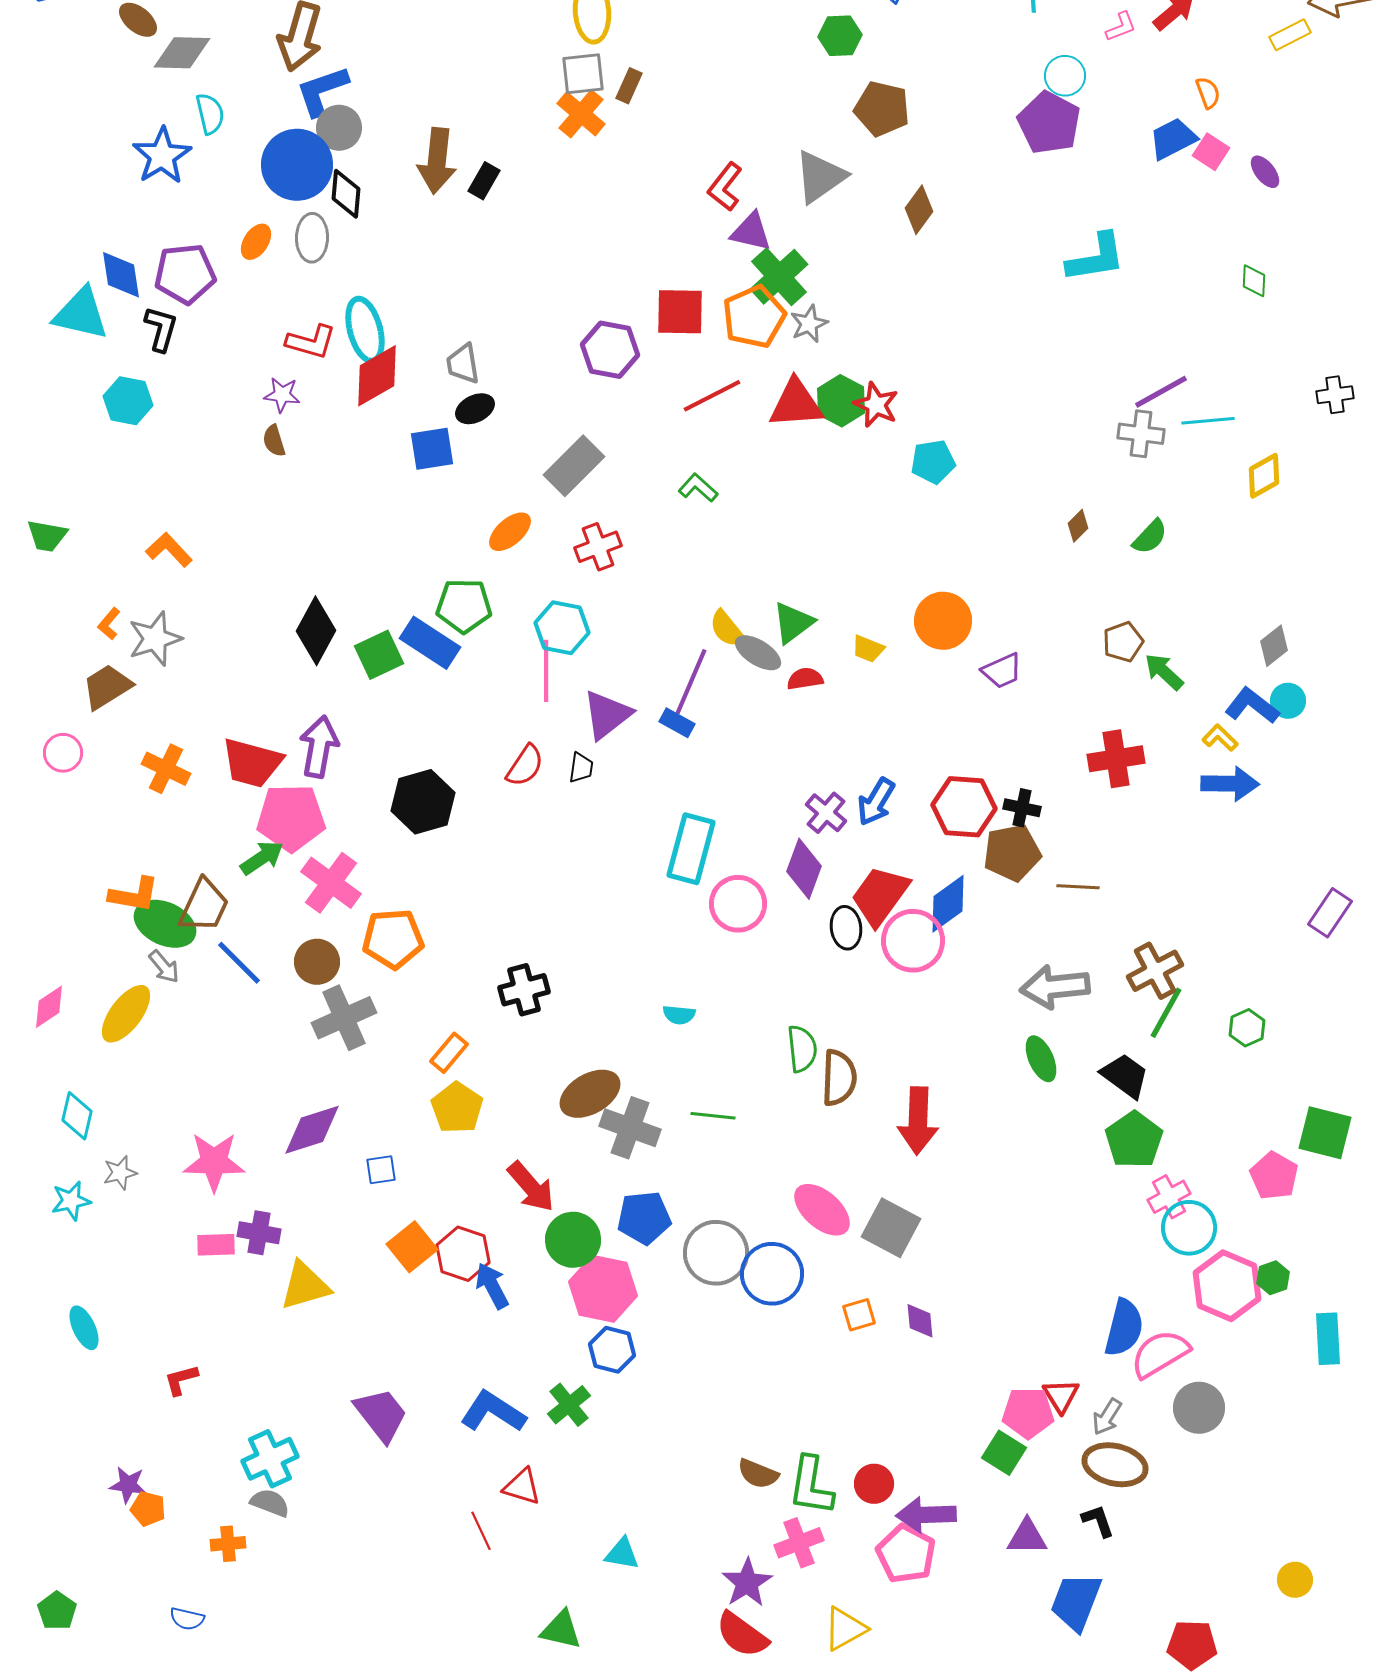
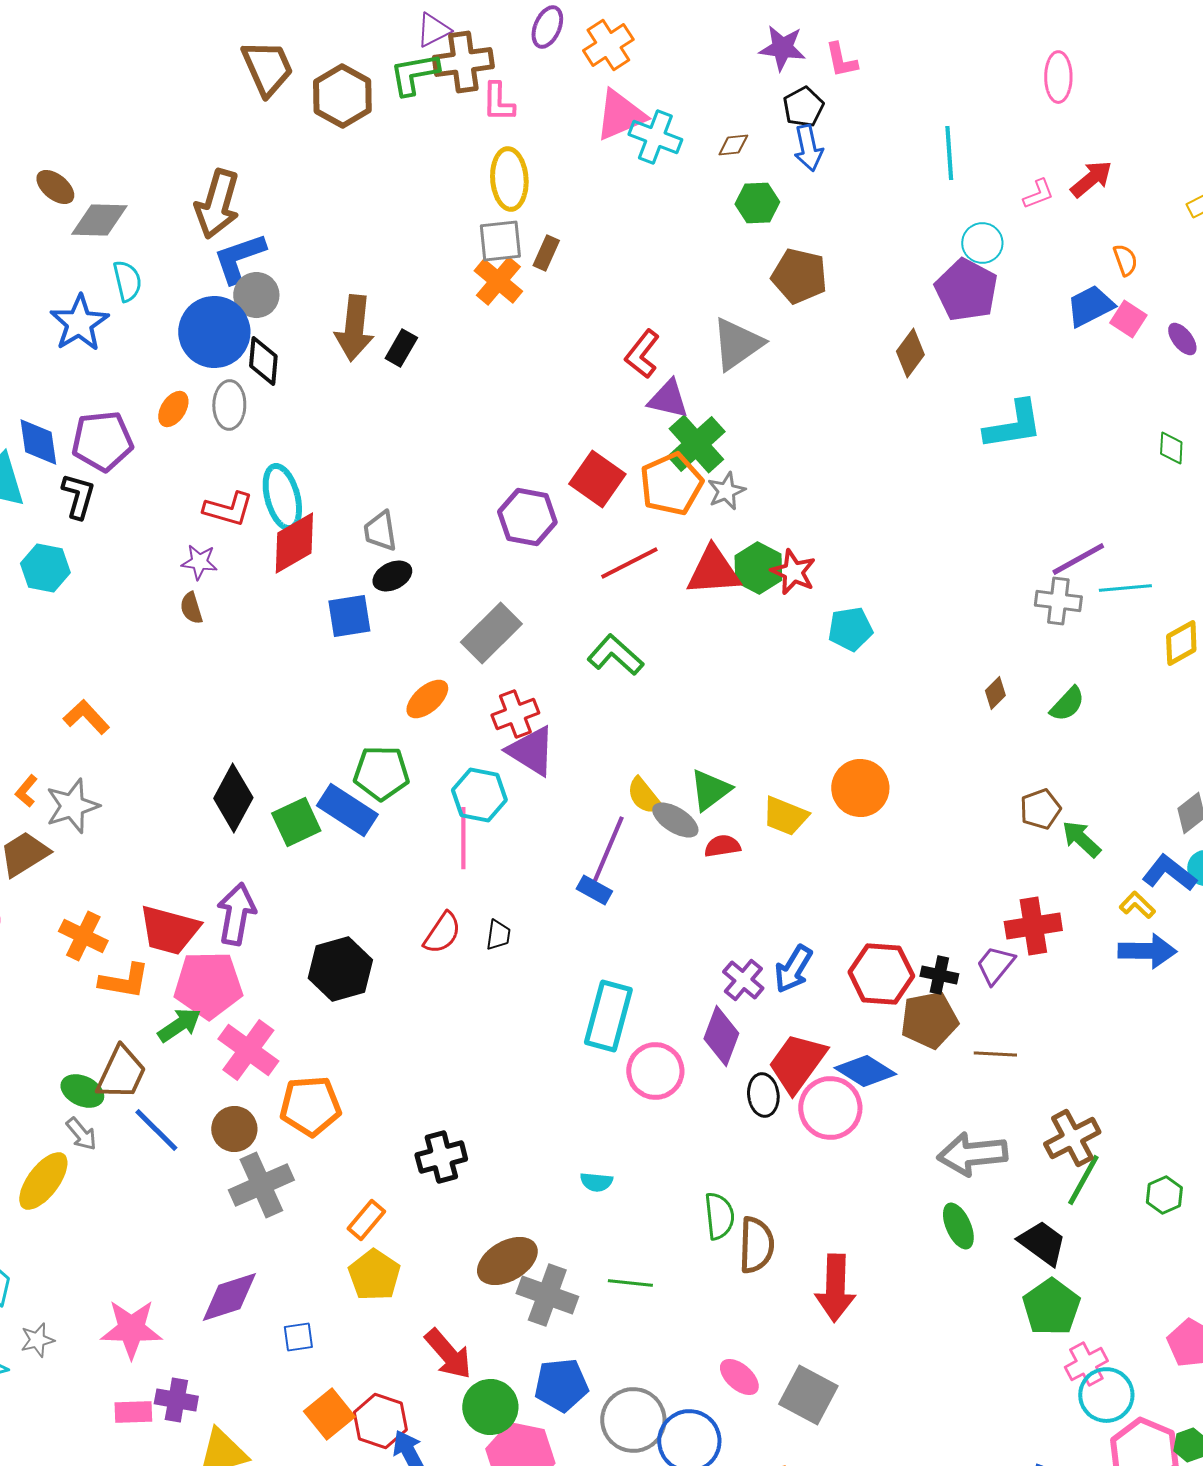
brown diamond: (919, 210) -> (910, 353), moved
red square: (680, 312) -> (597, 479), turned 34
green L-shape: (698, 488) -> (615, 655), size x1.4
yellow trapezoid: (868, 649) -> (785, 816), size x1.4
purple trapezoid: (1002, 671) -> (995, 965), moved, turned 153
purple triangle: (607, 715) -> (531, 751), moved, turned -50
orange L-shape: (134, 895) -> (124, 981), moved
blue diamond: (948, 904) -> (865, 1071), turned 68
green ellipse: (165, 924) -> (82, 1091), size x0.7
pink ellipse: (822, 1210) -> (739, 1377), size x0.7

